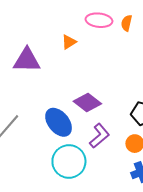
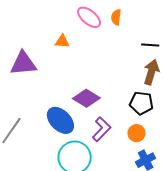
pink ellipse: (99, 20) -> (89, 17), turned 40
orange triangle: (69, 42) -> (62, 41), turned 42

